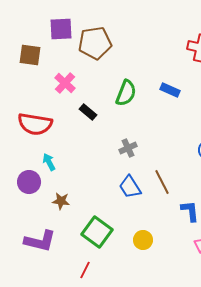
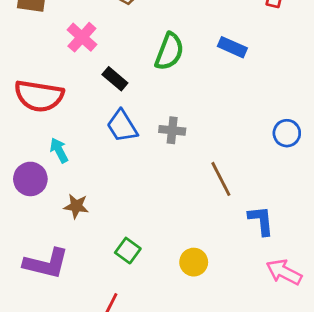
gray cross: (128, 148) -> (172, 130), turned 30
blue trapezoid: (130, 187) -> (122, 126), moved
green square: (97, 232) -> (128, 251), size x0.6

